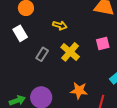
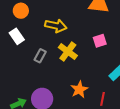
yellow arrow: (60, 25) -> (56, 26), size x1.5
orange star: (79, 91) -> (79, 89), turned -30

